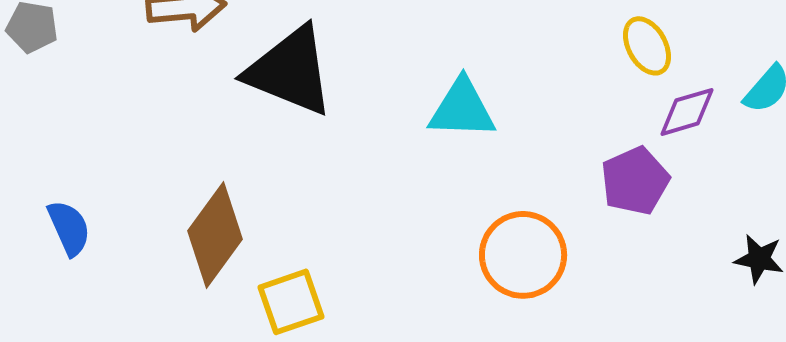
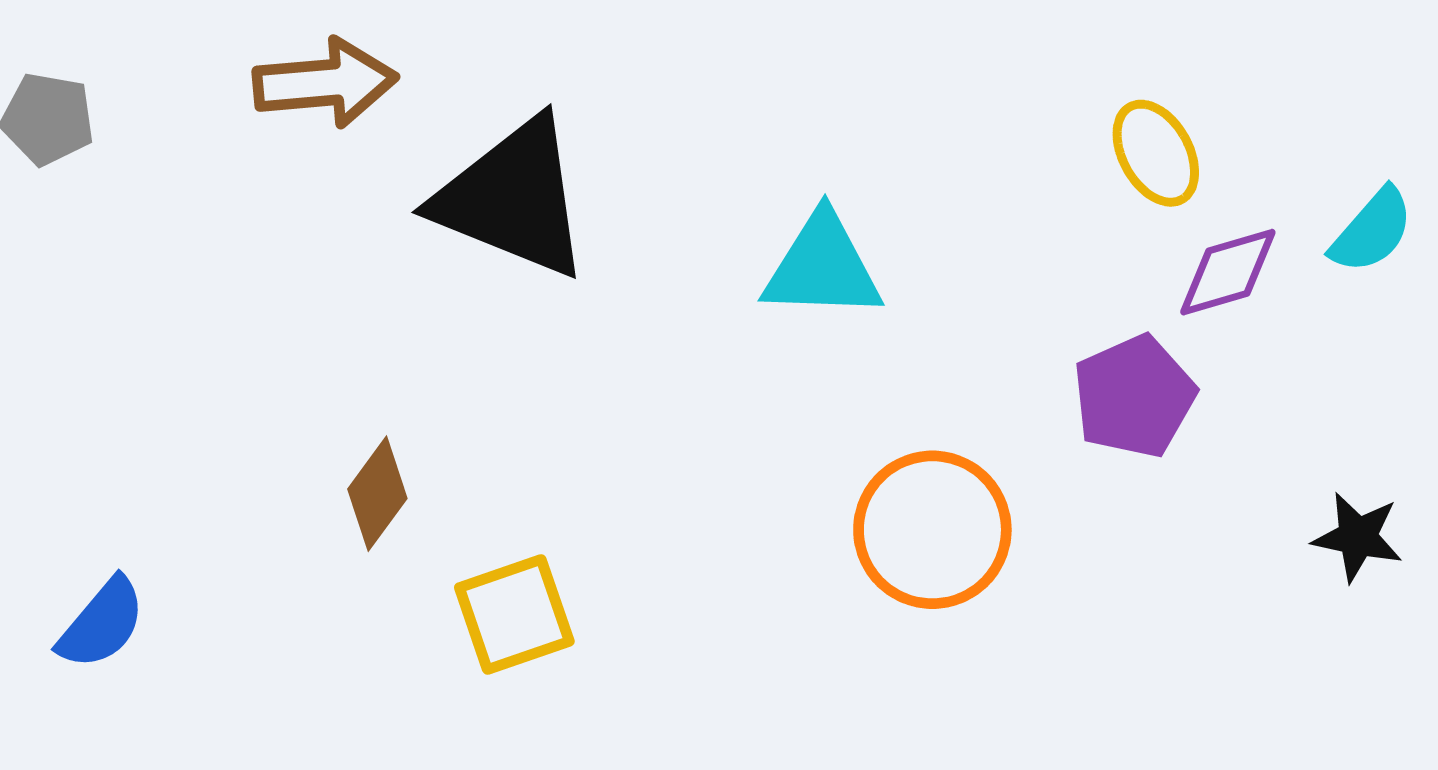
blue semicircle: (69, 228) -> (102, 623), moved, turned 64
brown diamond: (215, 235) -> (377, 494), size x0.6

